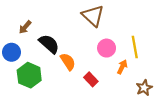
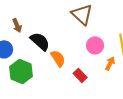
brown arrow: (25, 27) -> (17, 25), turned -64

